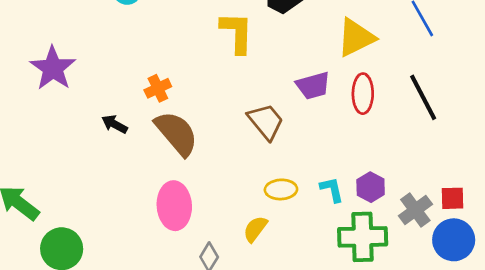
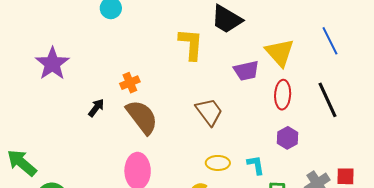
yellow triangle: (356, 38) -> (280, 53), turned -48
purple trapezoid: (313, 86) -> (246, 71), moved
black arrow: (115, 124) -> (96, 108), turned 96
purple hexagon: (371, 187) -> (287, 138), moved

